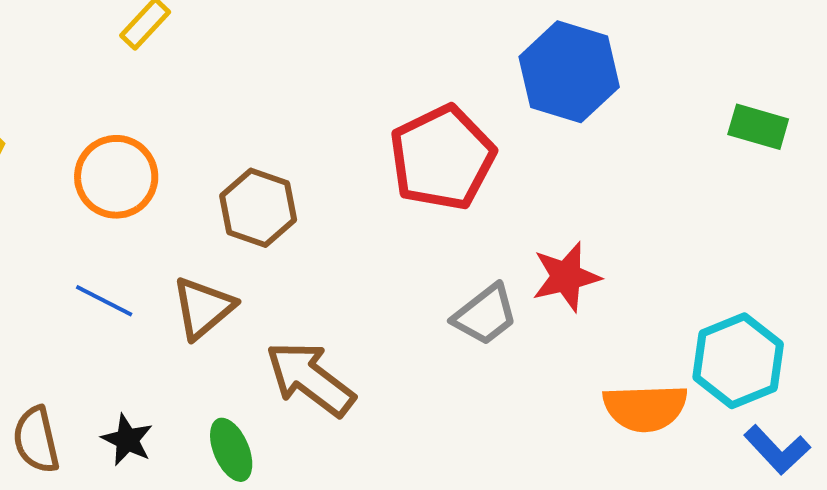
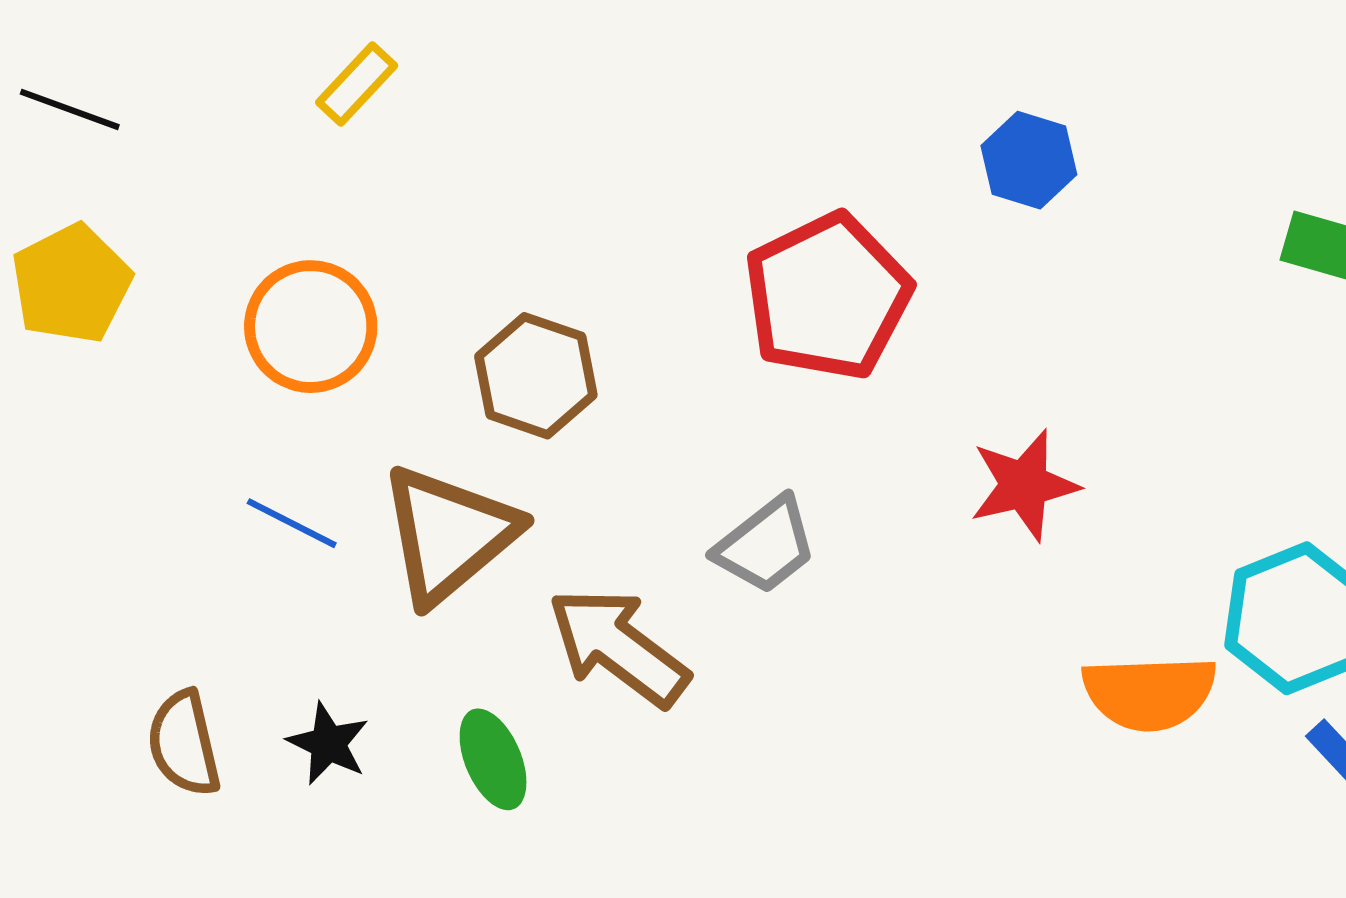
blue hexagon: (569, 72) -> (1029, 160), size x0.6
brown triangle: (203, 308) -> (449, 534), size x1.4
gray trapezoid: (485, 315) -> (766, 545), moved

